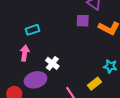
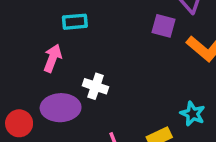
white cross: (52, 63) -> (96, 86), turned -32

